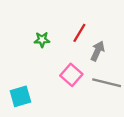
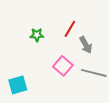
gray arrow: (98, 51) -> (86, 45), turned 126

